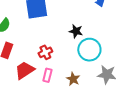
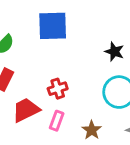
black star: (76, 31) -> (114, 52), moved

